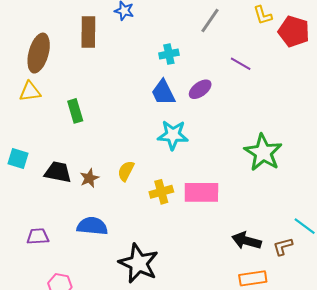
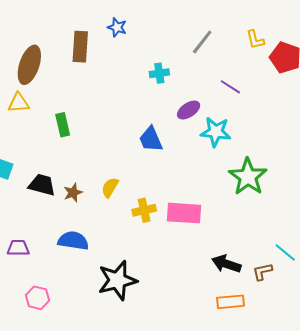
blue trapezoid: (163, 92) -> (151, 139), moved
cyan star: (173, 135) -> (216, 132), moved
black star: (139, 263) -> (117, 280), turned 30

